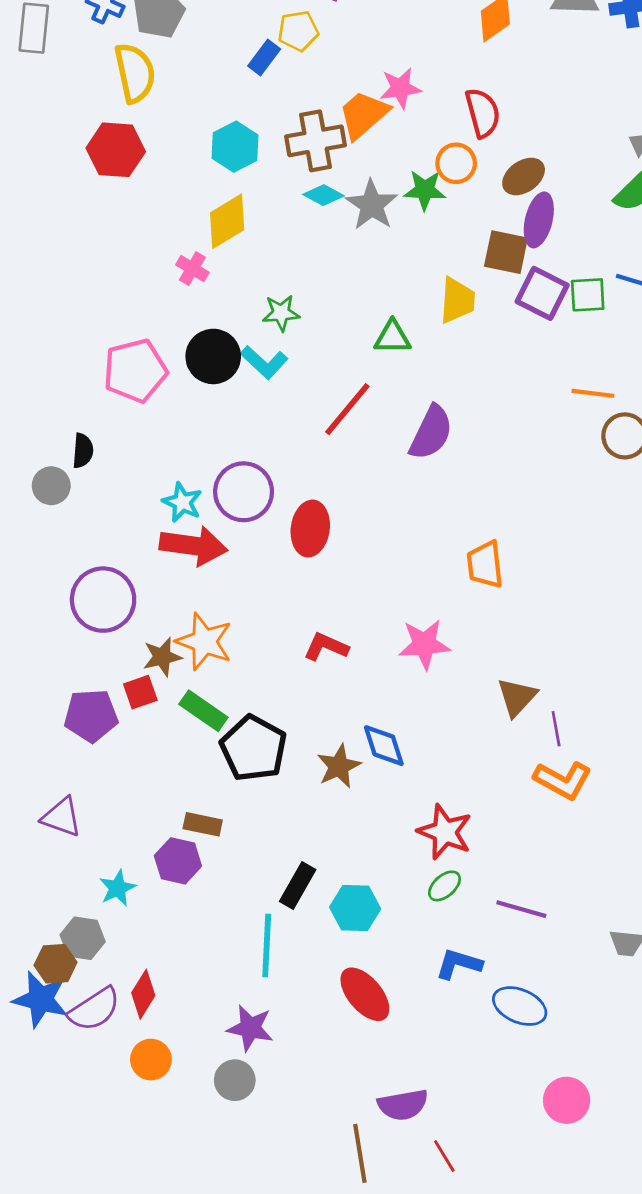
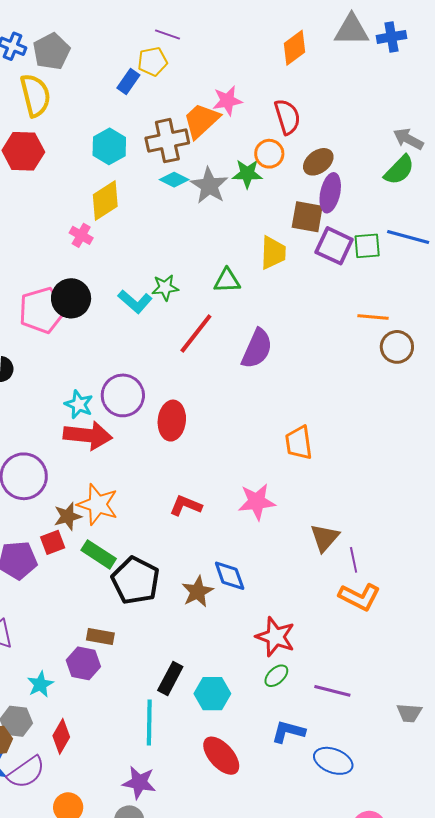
green star: (281, 313) -> (165, 288), moved
black circle: (213, 356) -> (71, 298), moved
red diamond: (143, 994) -> (61, 736), moved

